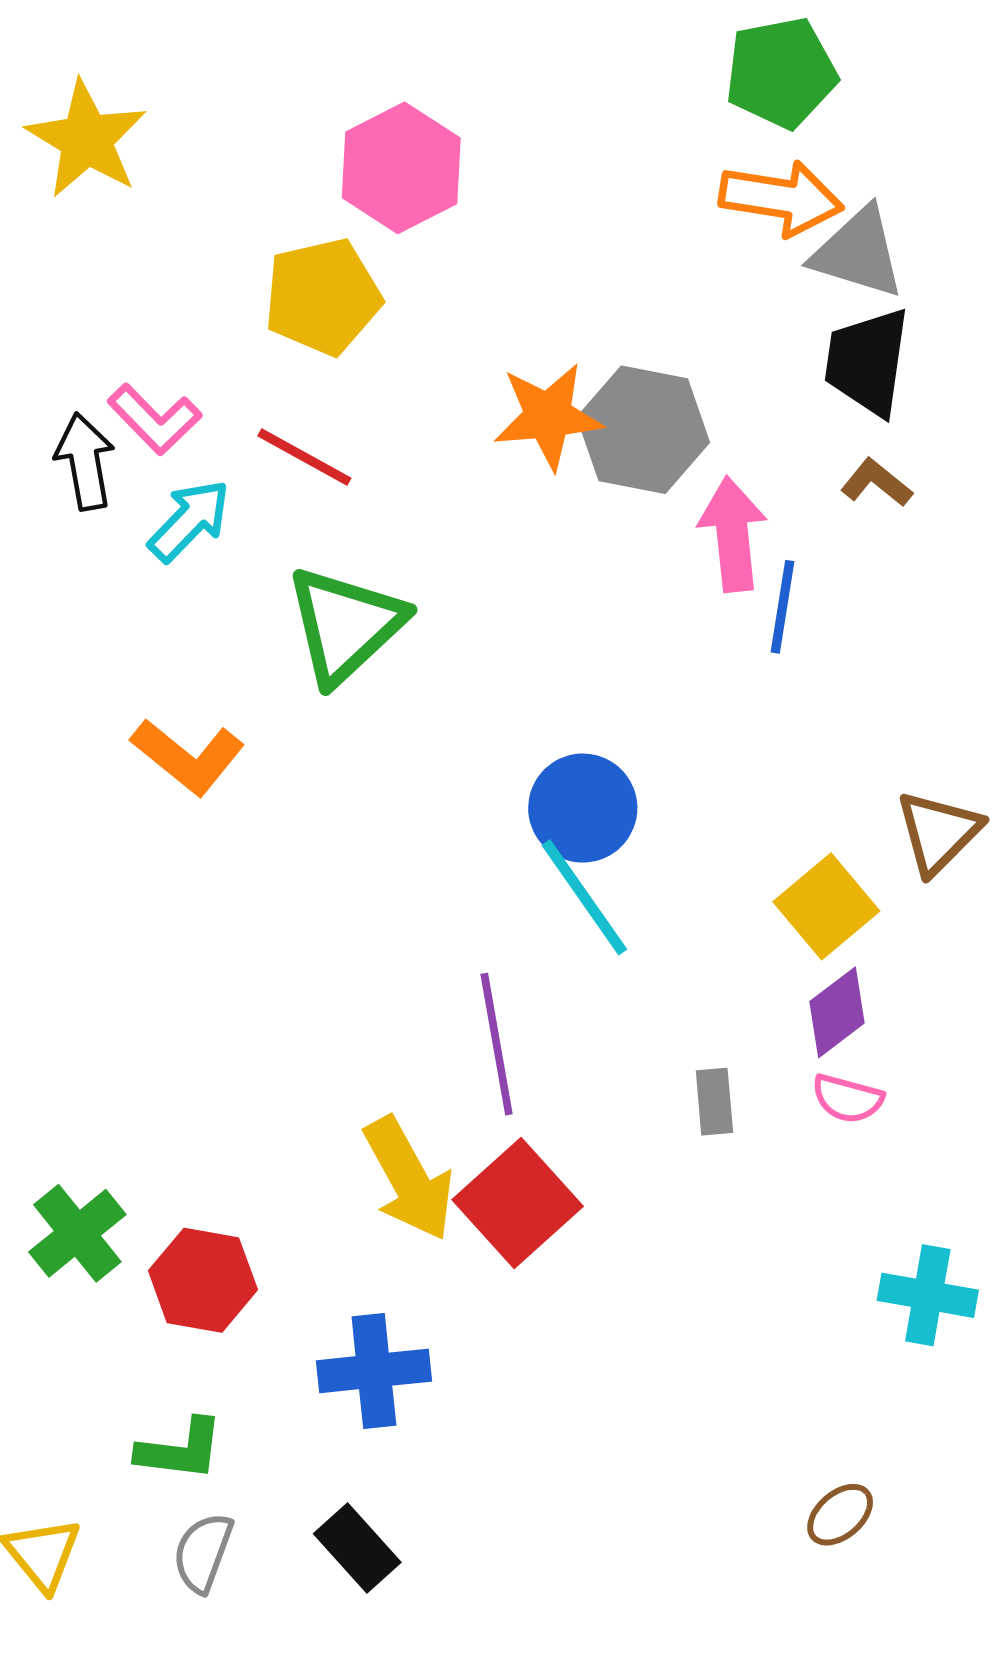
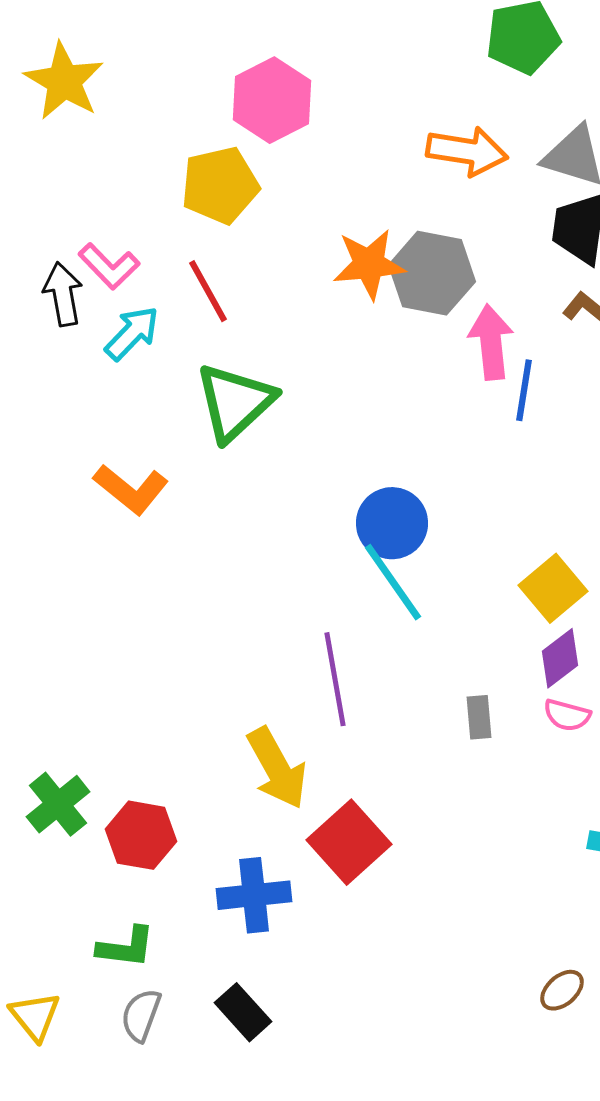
orange arrow: (781, 198) -> (467, 151), moved
red line: (304, 457) -> (208, 291), turned 32
red square: (518, 1203) -> (349, 842), moved

